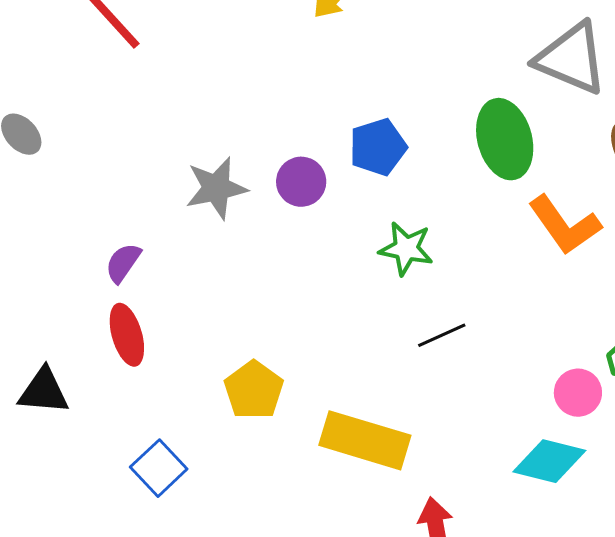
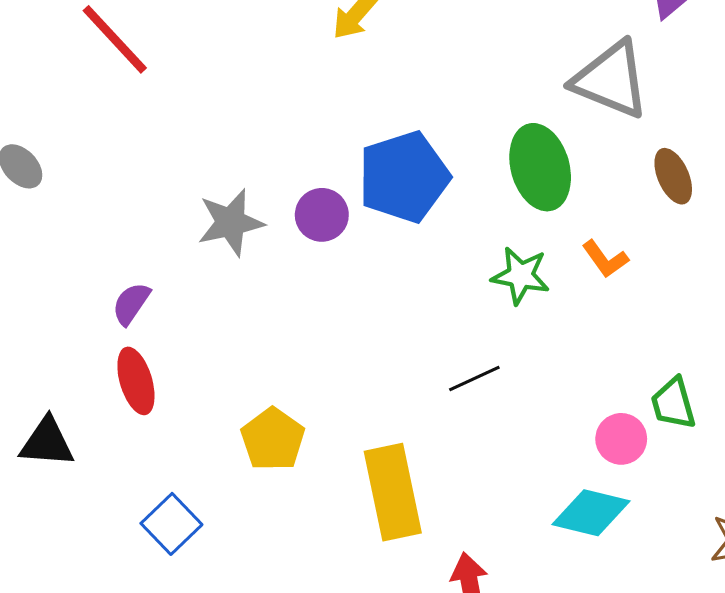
blue pentagon: (378, 147) -> (404, 177), size x1.5
orange L-shape: (565, 225) -> (605, 259), size x0.6
green star: (406, 249) -> (521, 276), moved
yellow rectangle: (365, 440) -> (393, 492), turned 62

